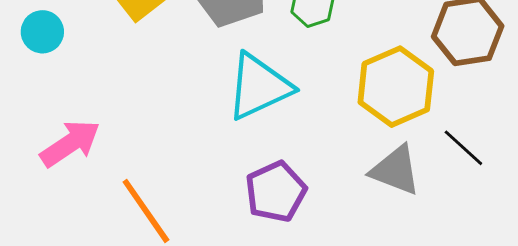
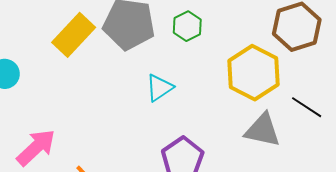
cyan triangle: (259, 87) -> (159, 88), size x0.6

